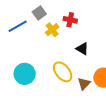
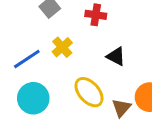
blue line: (18, 26) -> (27, 59), moved
yellow cross: (52, 30) -> (62, 47), moved

